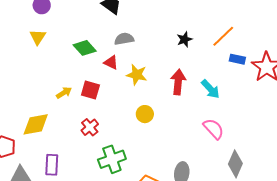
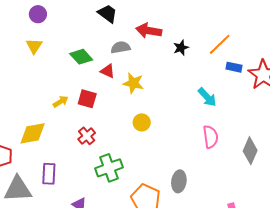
red arrow: (178, 82) -> (149, 31), moved, turned -85
pink semicircle: (214, 129) -> (210, 137), turned 35
gray diamond: (235, 164) -> (250, 151), moved

